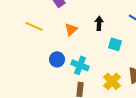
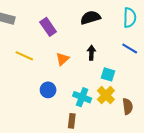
cyan cross: (80, 65) -> (82, 97), moved
yellow cross: (112, 81) -> (106, 95), moved

